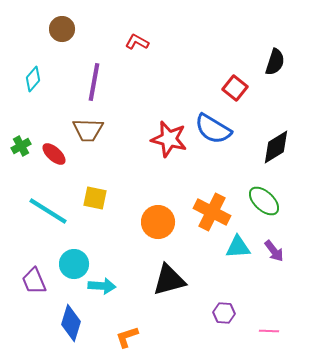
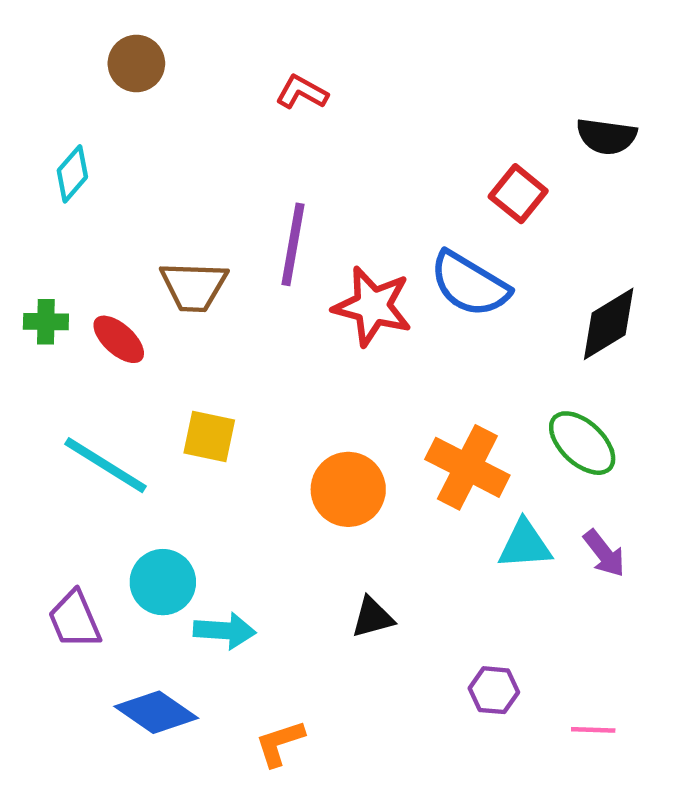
black semicircle: (275, 62) -> (606, 136), turned 80
purple line: (94, 82) -> (293, 244), moved
green cross: (21, 146) -> (46, 322), turned 30
black triangle: (169, 280) -> (372, 617), size x0.6
blue diamond: (71, 323) -> (156, 712), turned -72

